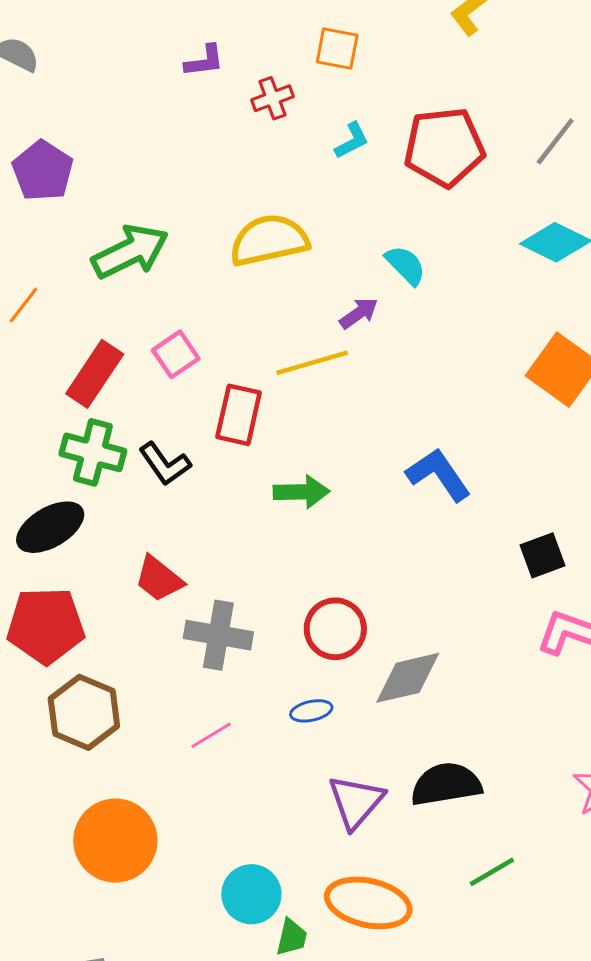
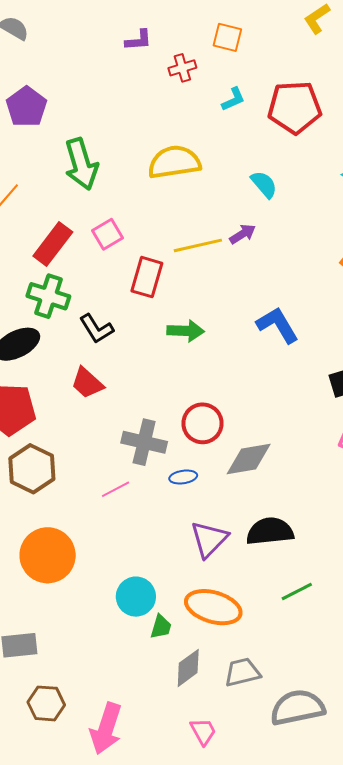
green arrow: (130, 252) -> (81, 164), turned 96
purple arrow: (359, 313) -> (243, 234), moved
black L-shape: (165, 464) -> (96, 329), moved
gray cross: (218, 635) -> (144, 442), moved

